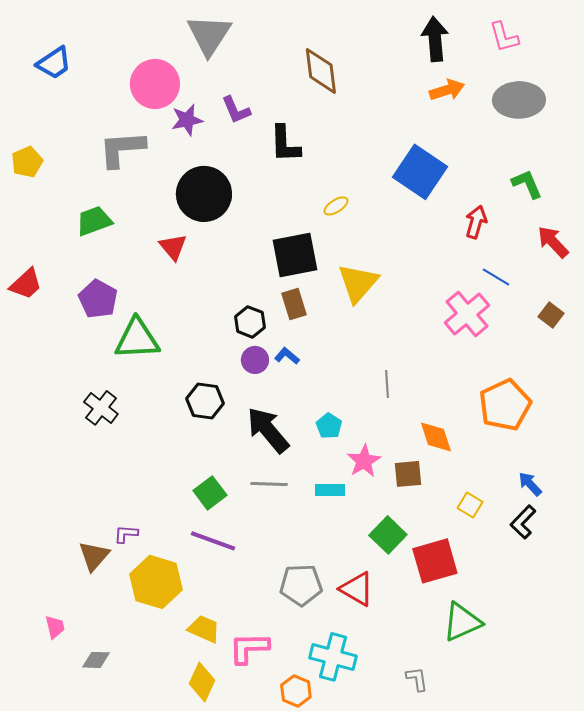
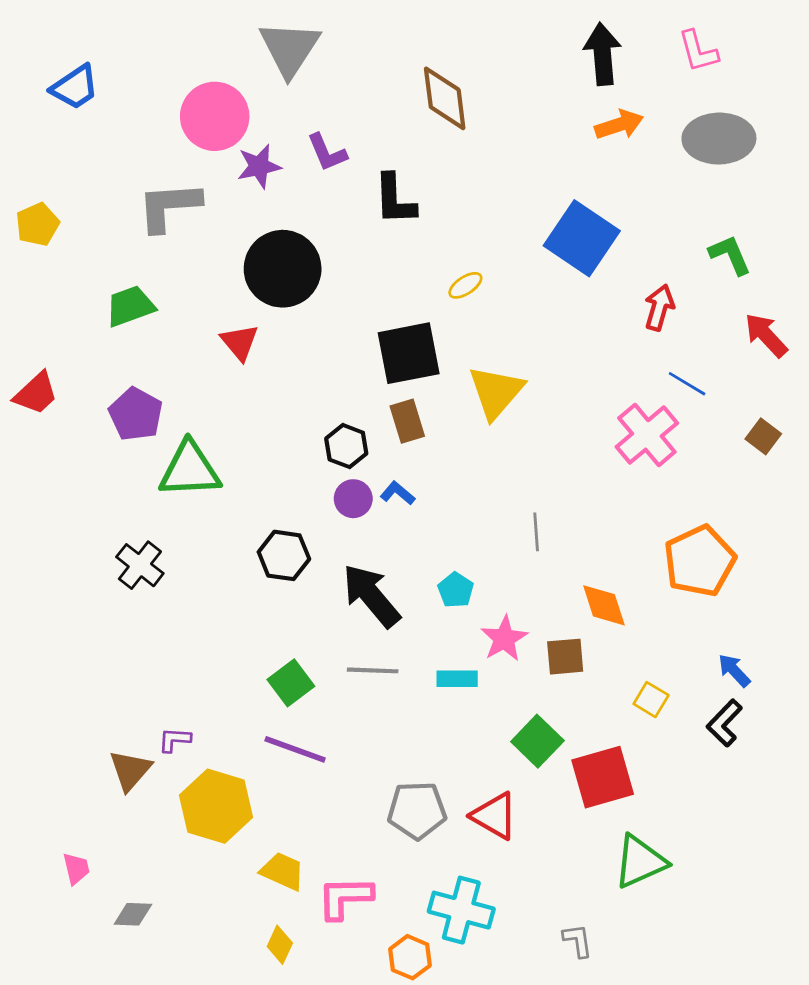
yellow diamond: (202, 682) -> (280, 945), size x0.7

